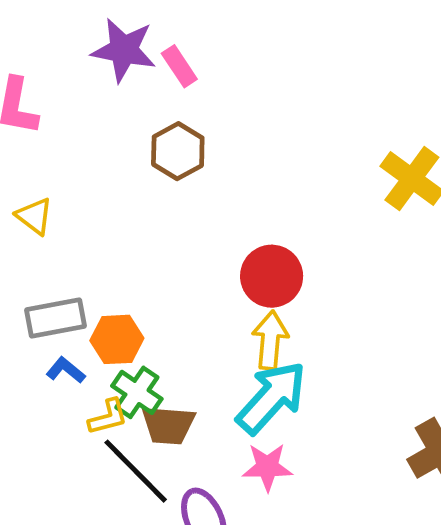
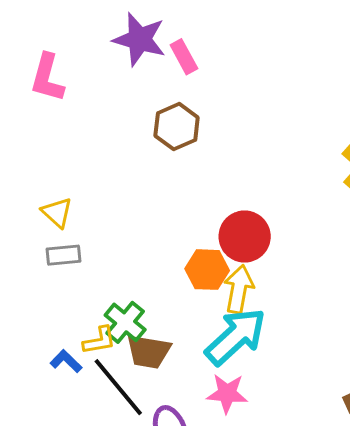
yellow triangle: (34, 216) -> (57, 212), moved
gray rectangle: (55, 318) -> (63, 255), size x0.7
orange hexagon: (117, 339) -> (207, 270), moved
blue L-shape: (66, 370) -> (66, 361), moved

